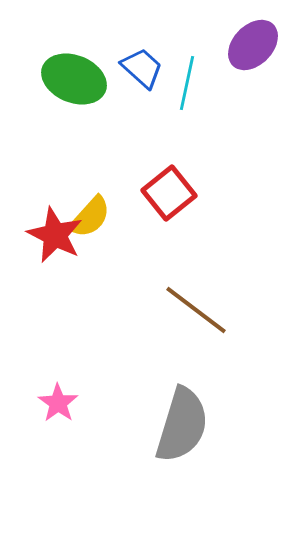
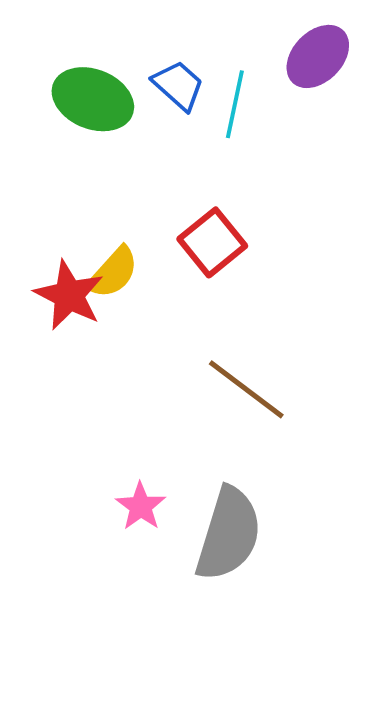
pink star: (58, 403) -> (141, 506), moved

